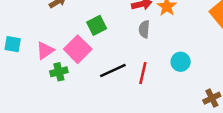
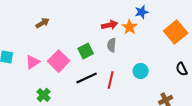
green square: (97, 25) -> (86, 51), moved
green cross: (59, 72) -> (44, 95), moved, turned -32

